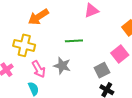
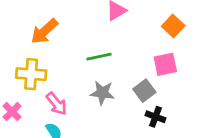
pink square: (120, 54) -> (165, 64), turned 36
gray star: (62, 66) -> (102, 93), moved

